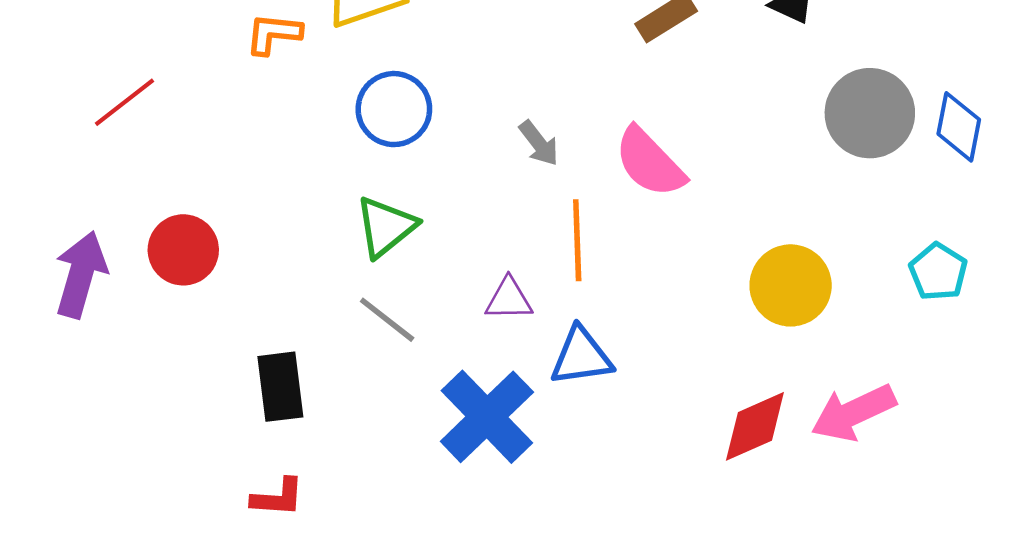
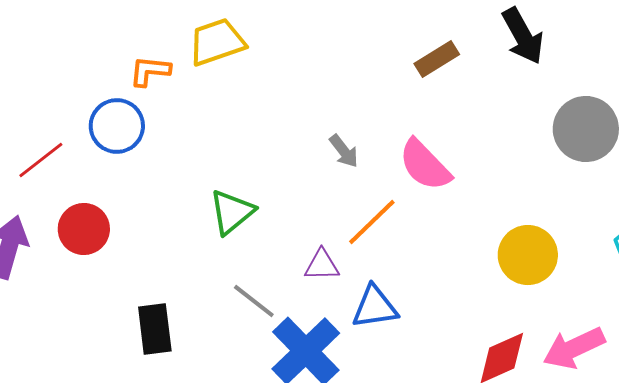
red line: (124, 102) -> (41, 160), moved
blue circle: (394, 109) -> (117, 126), moved
orange line: (577, 240) -> (372, 222), turned 48
gray line: (387, 320) -> (254, 301), moved

